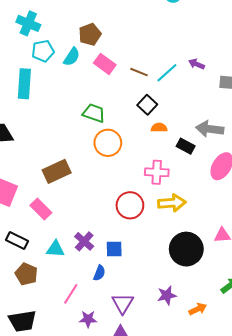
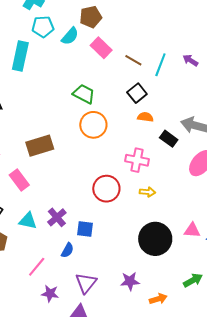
cyan line: (167, 73) -> (160, 65), turned -35
yellow arrow: (172, 203) -> (147, 192), size x0.6

